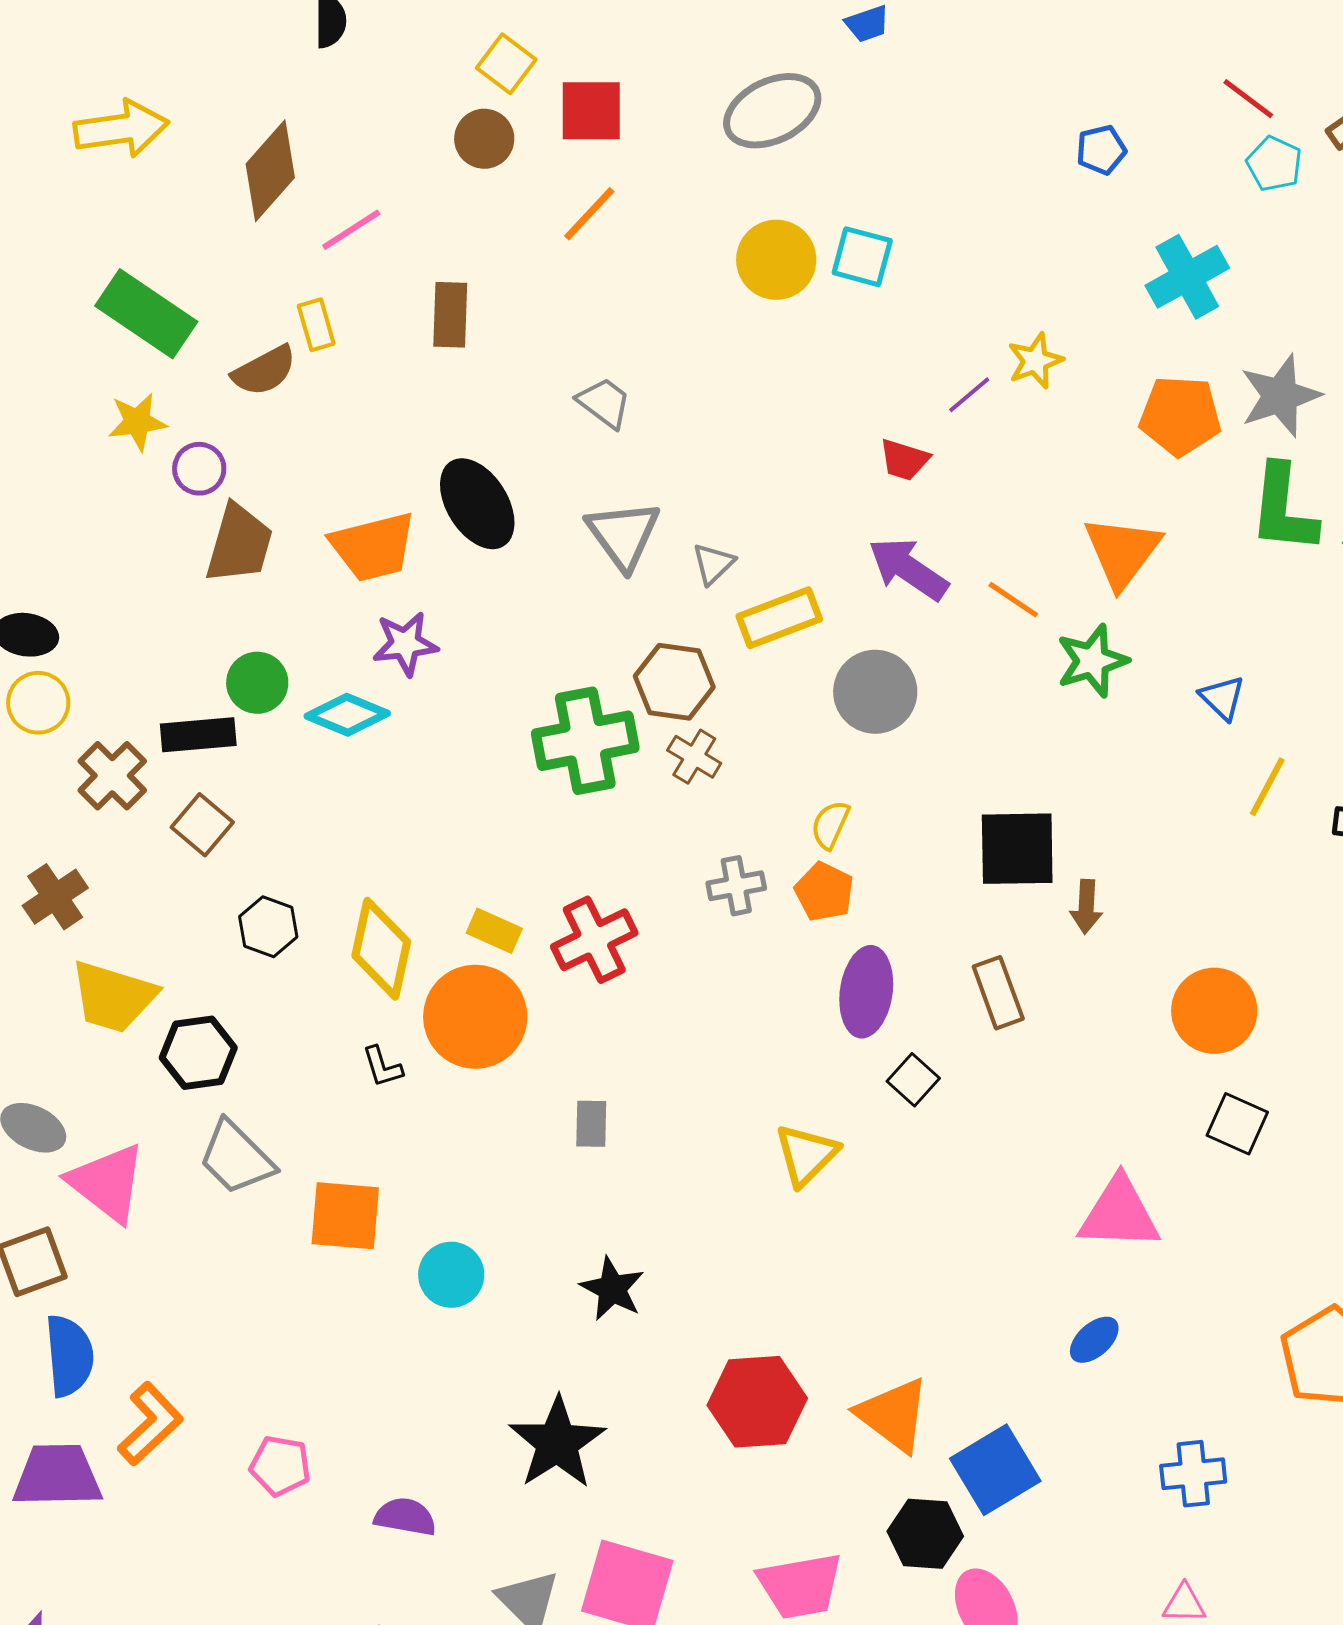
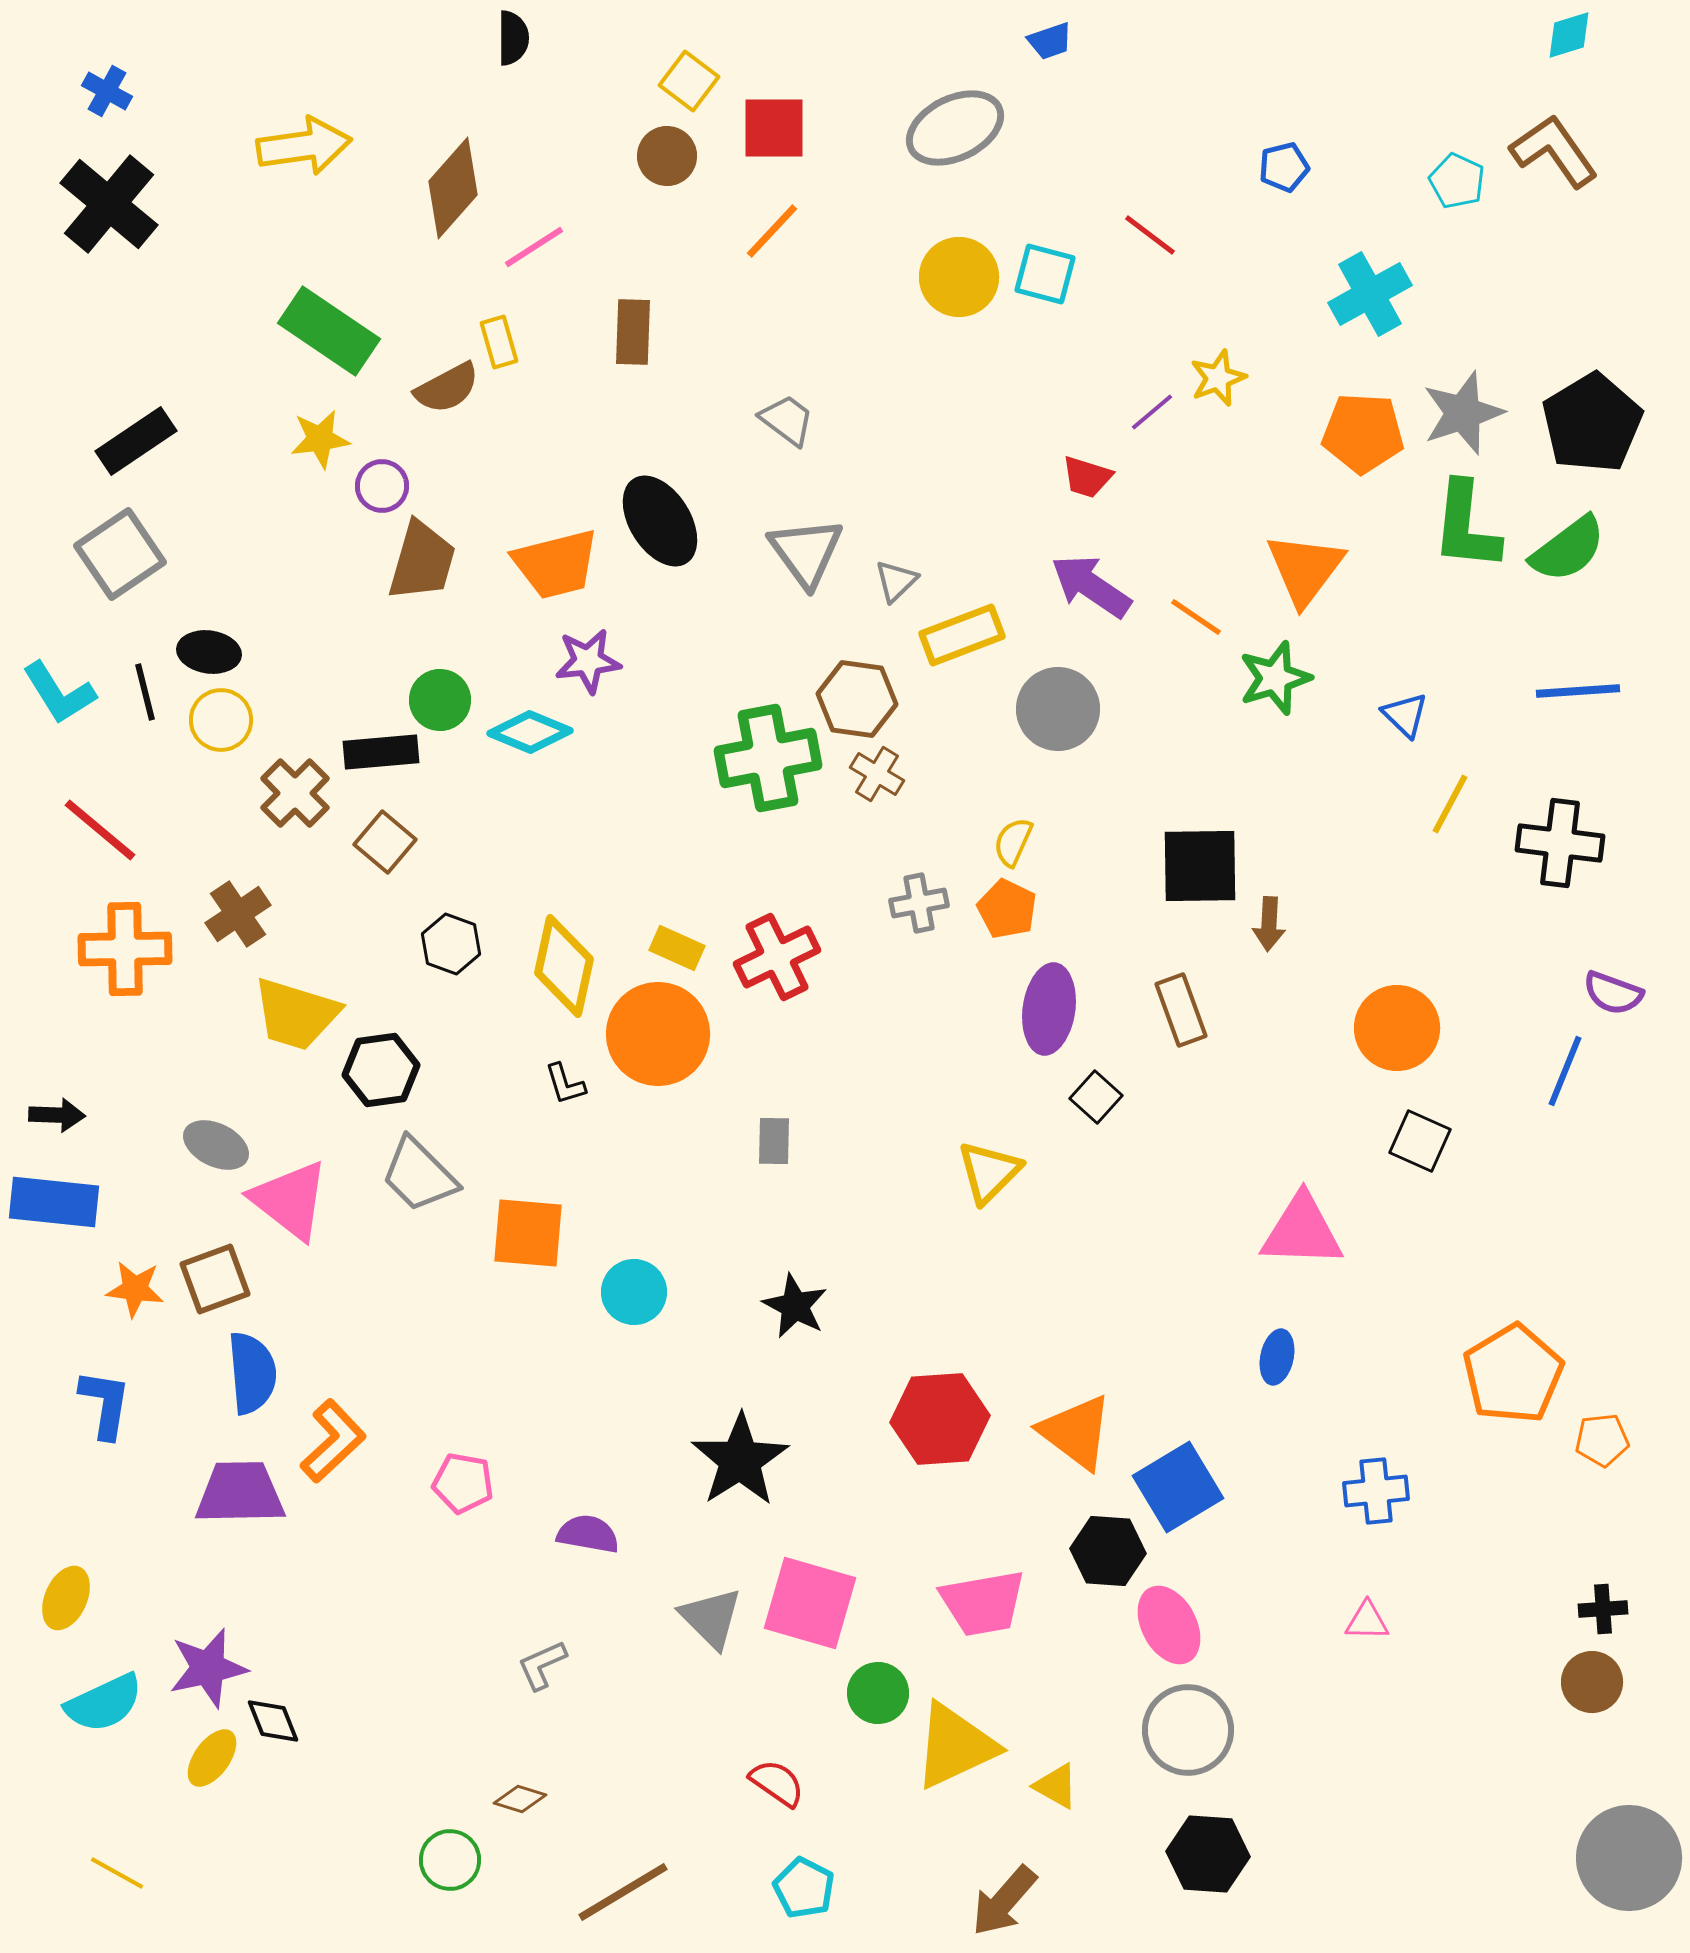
red line: (1248, 99) -> (1150, 235), moved
blue ellipse: (1094, 1340) -> (1277, 1357), turned -36

